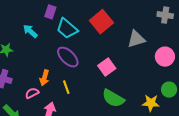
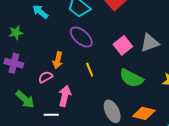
gray triangle: (136, 39) -> (150, 43), moved
yellow line: (66, 87) -> (90, 70), moved

